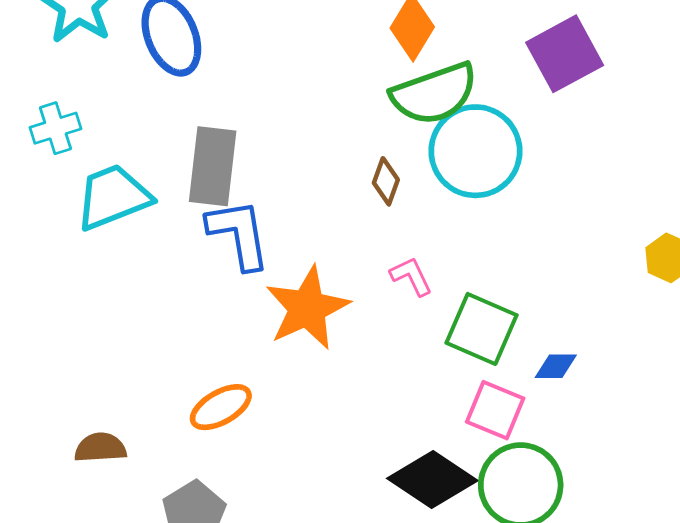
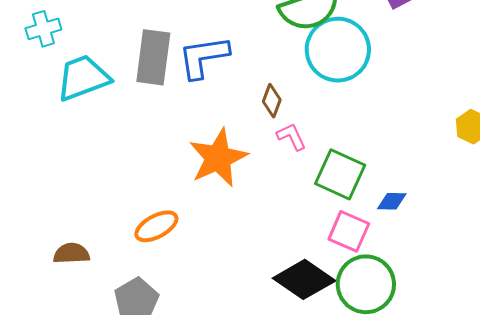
brown diamond: (386, 181) -> (272, 101), moved
blue L-shape: (239, 234) -> (204, 57), moved, turned -90

